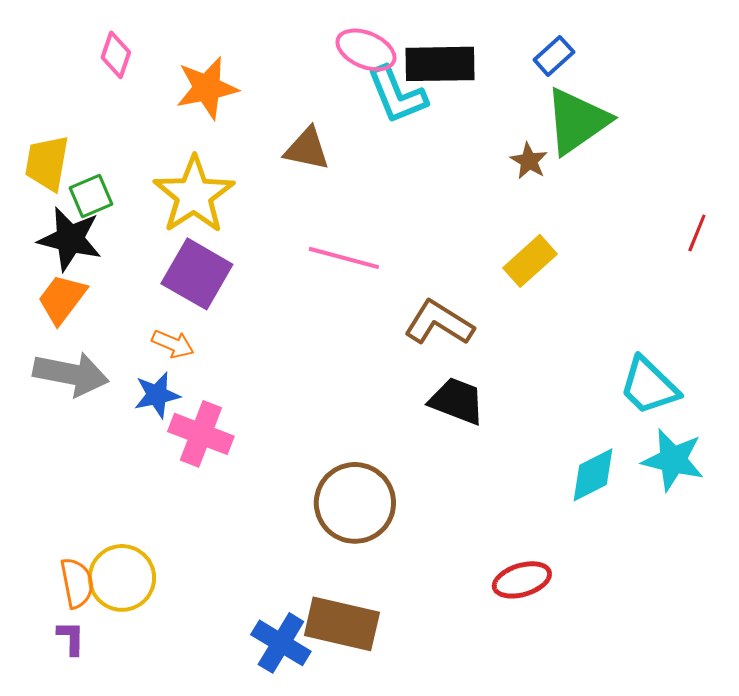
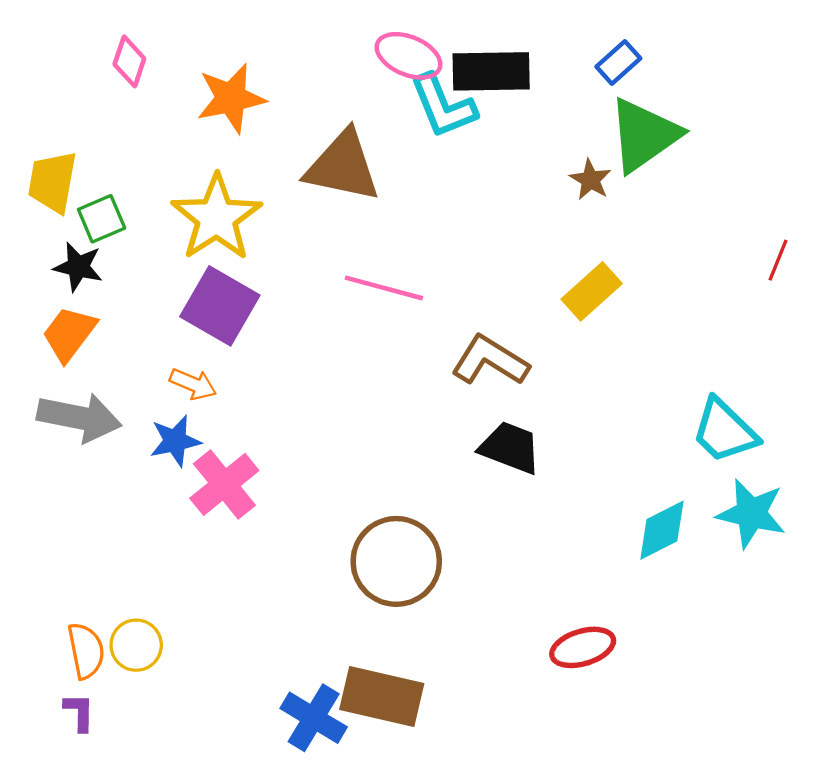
brown triangle: (307, 149) -> (343, 166), size x1.5
black star: (70, 239) -> (78, 267), size x0.7
pink cross: (201, 434) -> (224, 484), turned 30
yellow circle: (122, 578) -> (136, 645), size x0.7

